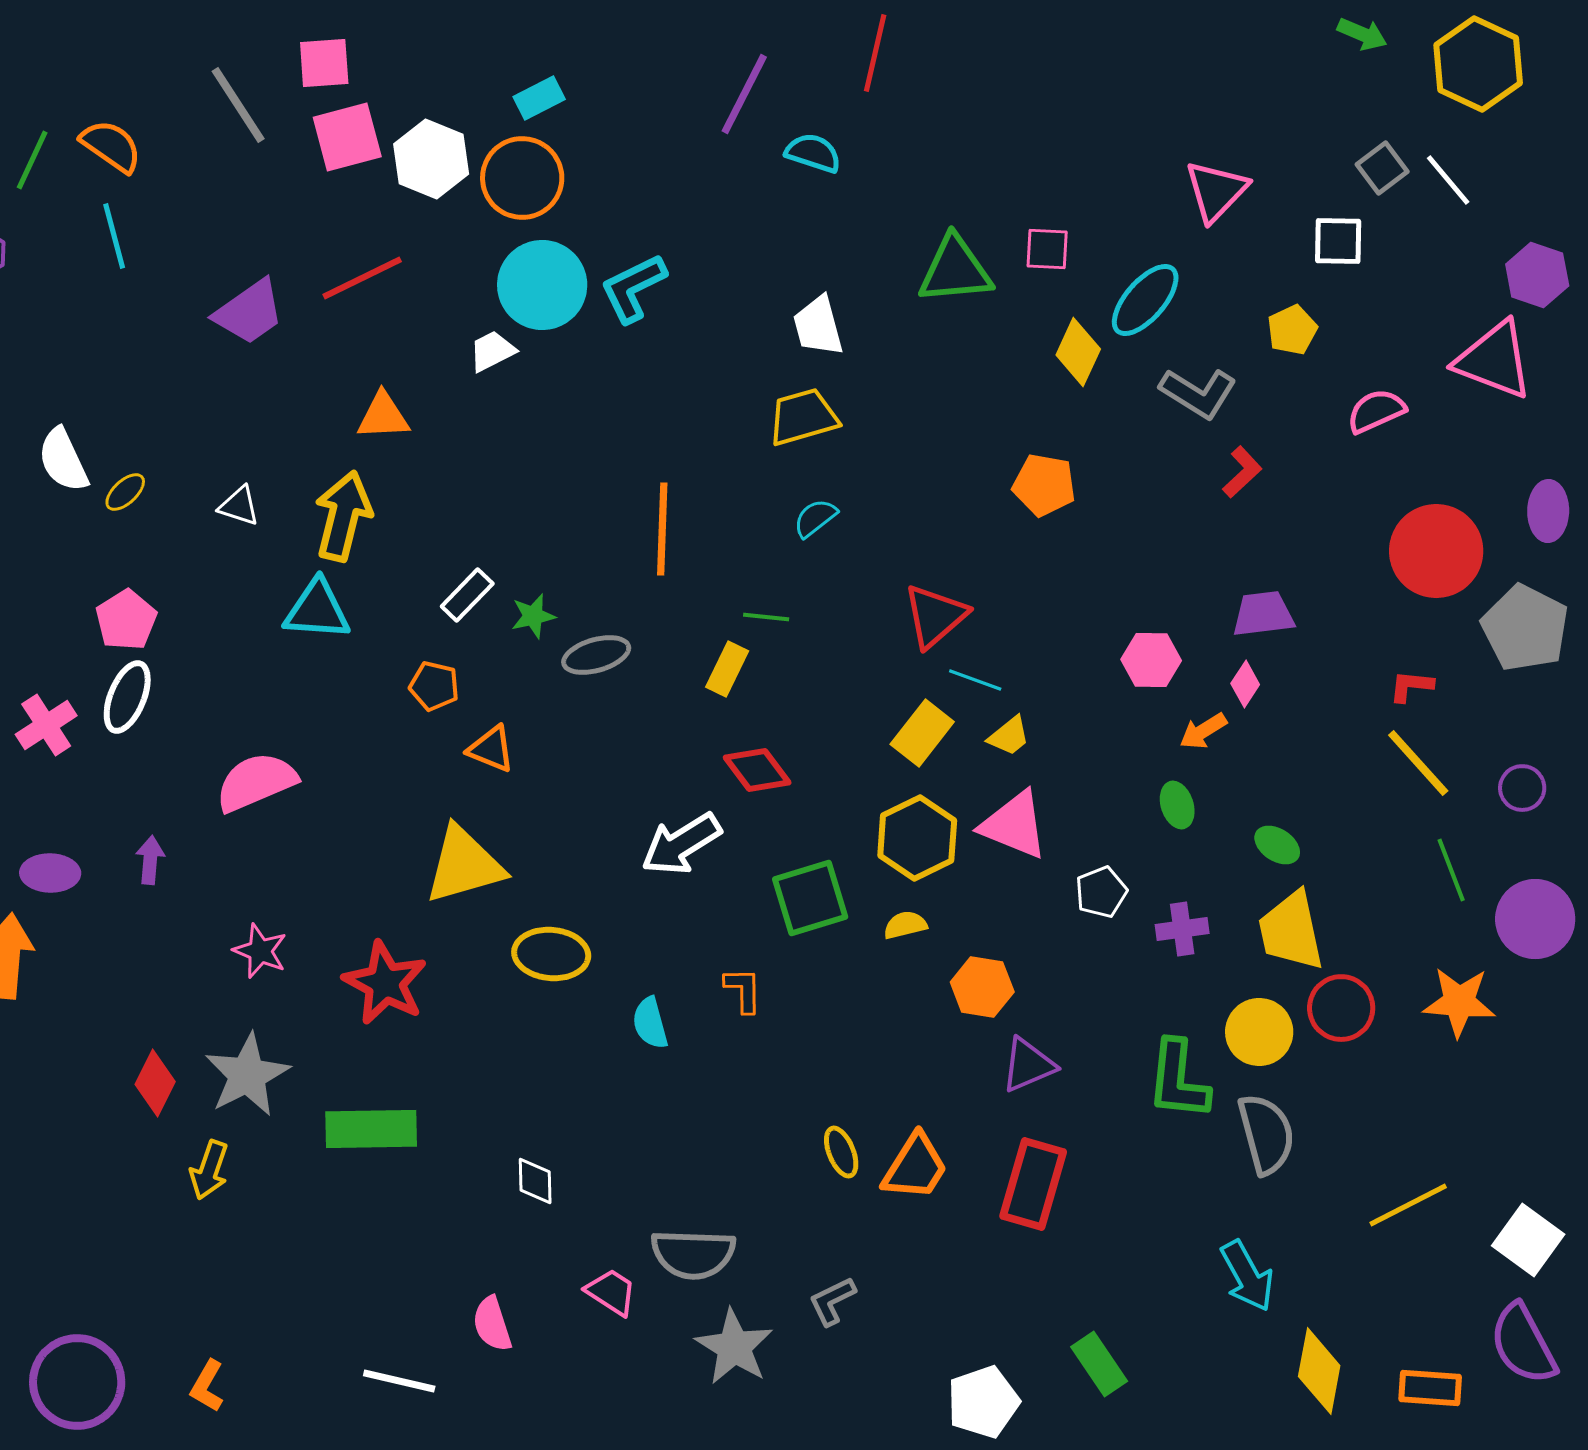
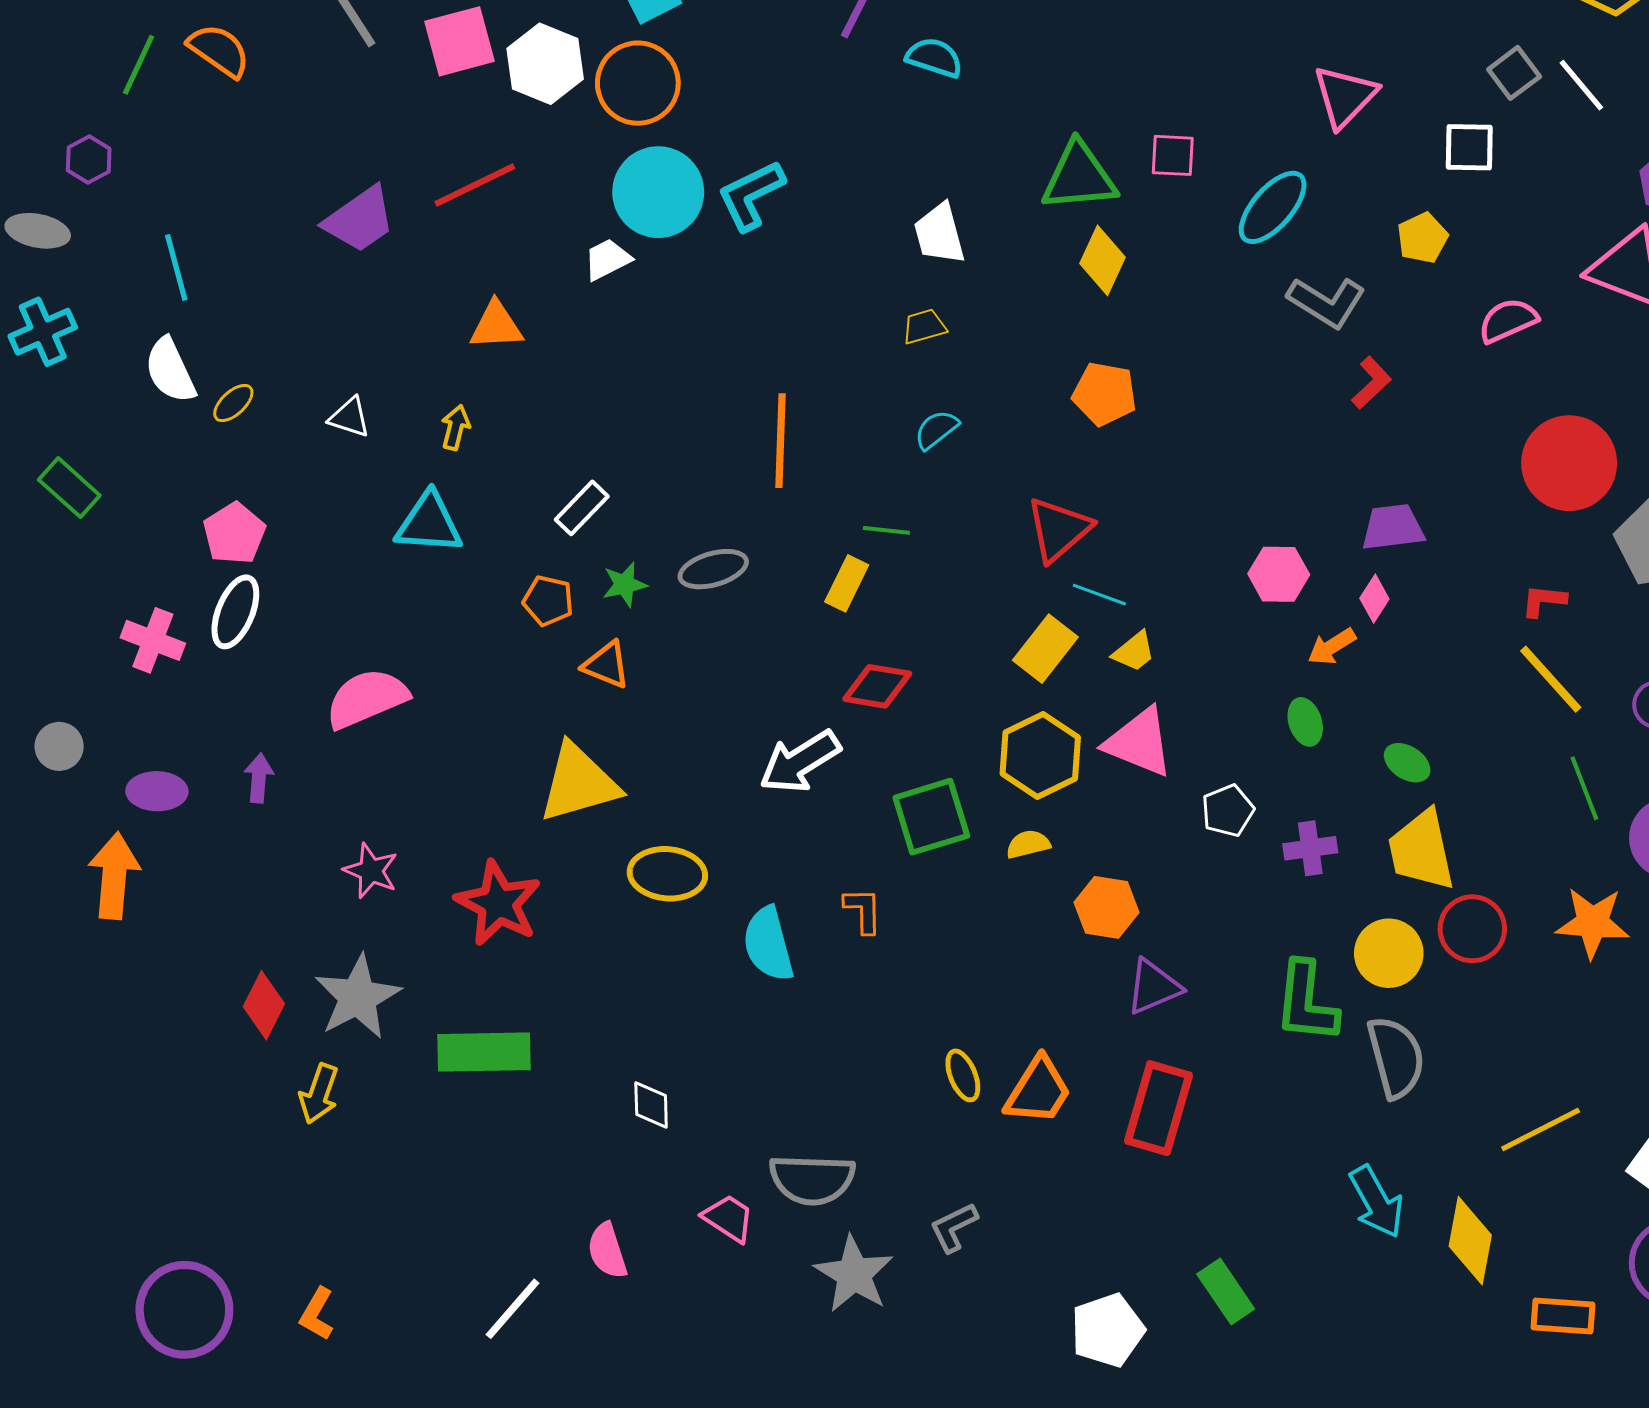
cyan line: (114, 236) -> (176, 268), moved
yellow diamond: (1078, 352) -> (1102, 260), moved
yellow trapezoid: (803, 417) -> (924, 327), size x0.6
orange pentagon: (1044, 485) -> (1104, 394), moved
yellow arrow: (343, 516) -> (455, 427), size x0.5
green star: (533, 616) -> (625, 584), moved
pink cross: (46, 725) -> (153, 640), turned -36
red diamond: (757, 770) -> (877, 686), turned -44
cyan semicircle: (650, 1023) -> (768, 944), size x1.4
yellow diamond: (1319, 1371) -> (1470, 1241), moved
white line: (399, 1381) -> (513, 1309), turned -62

